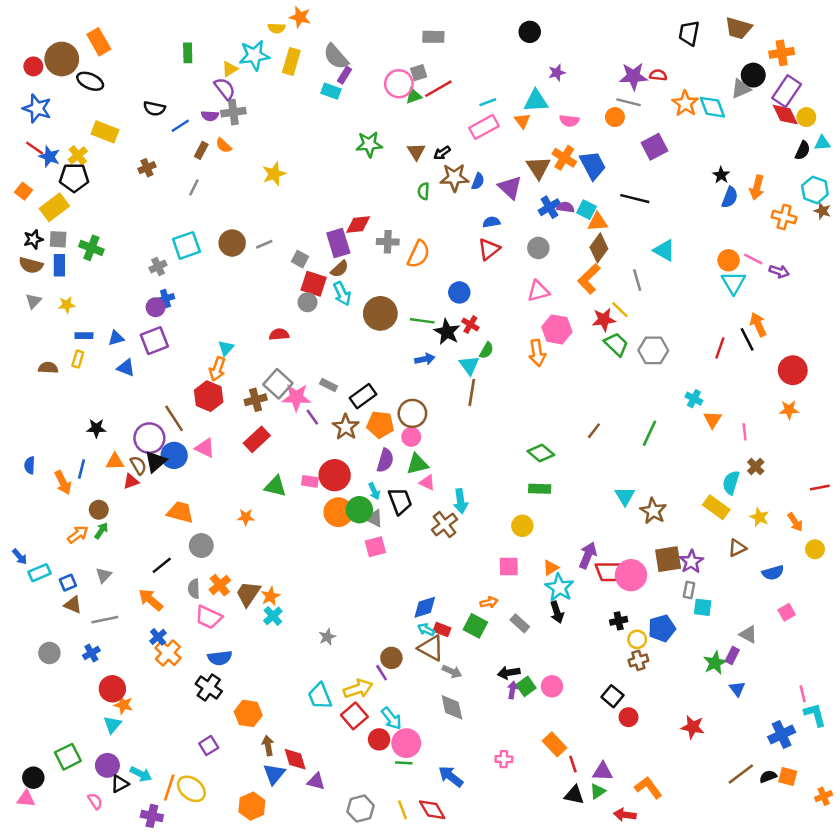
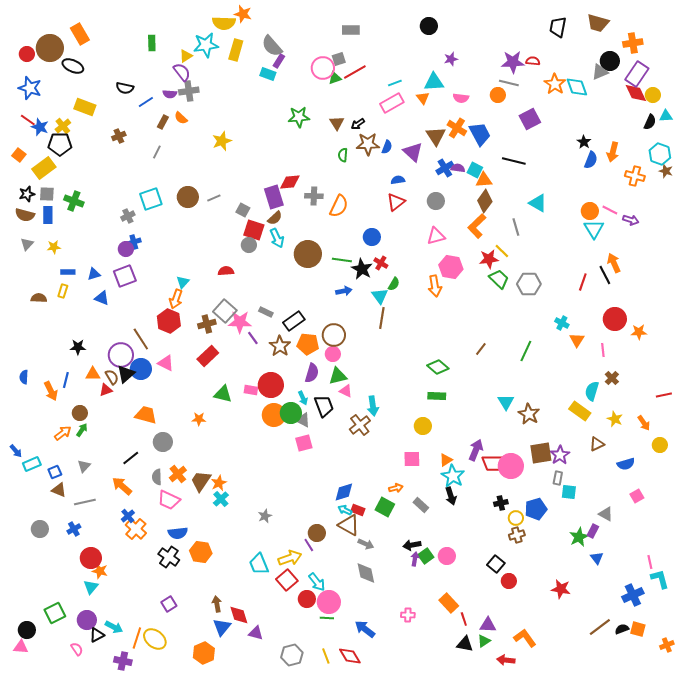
yellow semicircle: (277, 28) -> (224, 23), size x1.6
red circle: (793, 370) -> (615, 319), moved
orange hexagon: (248, 713) -> (201, 552), moved

